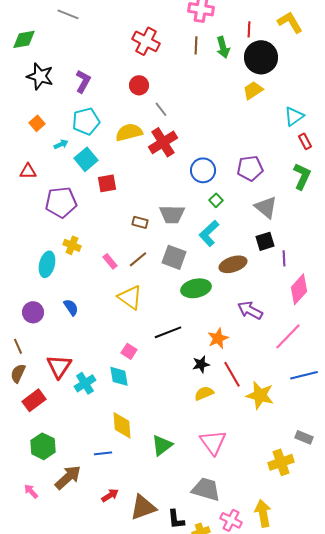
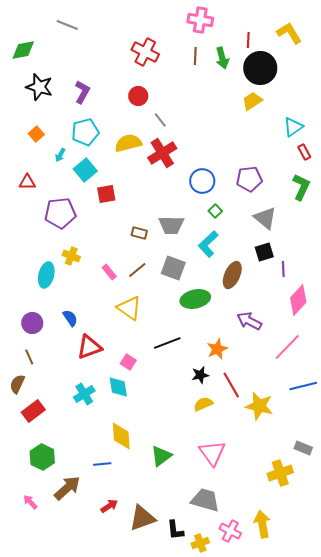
cyan arrow: (61, 144) -> (60, 155), turned 144
brown ellipse: (233, 264) -> (232, 275), turned -48
brown line: (18, 346) -> (29, 357), moved
red triangle: (59, 366) -> (89, 347), moved, turned 36

